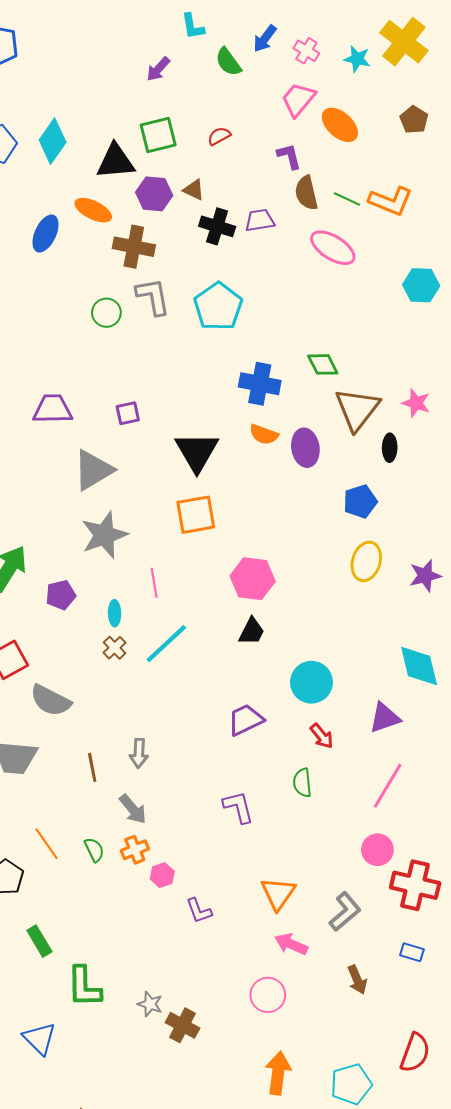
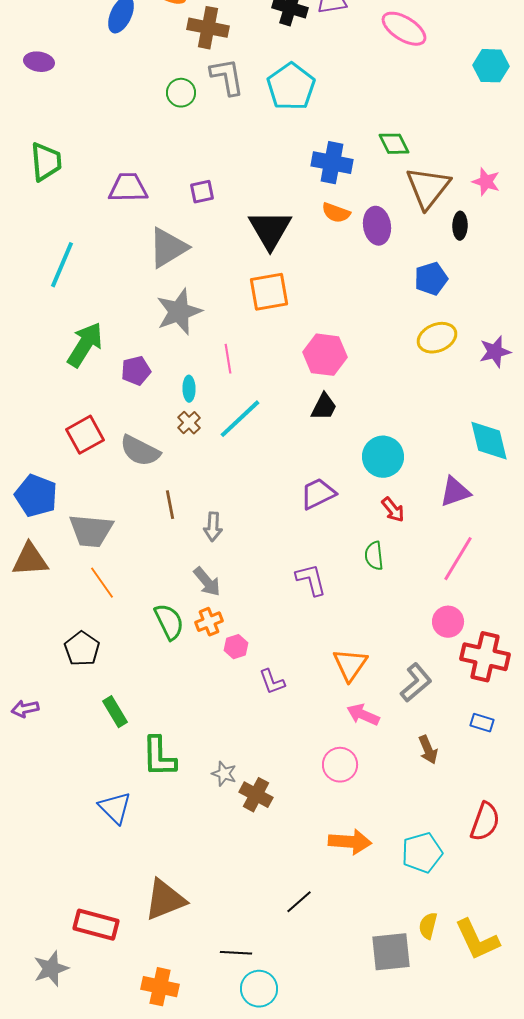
yellow ellipse: (366, 561) -> (437, 338), turned 51
gray semicircle: (51, 700) -> (140, 451), moved
brown line: (92, 767) -> (170, 505), moved
orange line: (47, 844) -> (102, 583), moved
green semicircle: (94, 850) -> (169, 622), size x1.5
orange arrow: (278, 1073) -> (350, 842), turned 87

